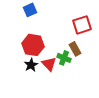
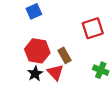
brown rectangle: (75, 49) -> (64, 55), moved
green cross: (64, 58) -> (101, 70), moved

